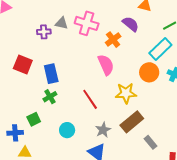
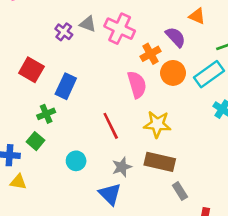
purple cross: (44, 32) -> (64, 32), turned 32
orange circle: (149, 72) -> (173, 73), moved
blue rectangle: (51, 74) -> (66, 86), turned 30
green cross: (50, 97) -> (46, 114), moved
green square: (34, 119) -> (36, 141), turned -32
brown rectangle: (132, 122) -> (160, 162), turned 45

